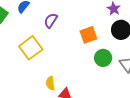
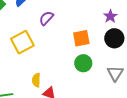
green circle: (103, 58) -> (83, 63), moved

